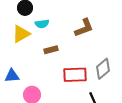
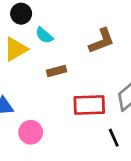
cyan semicircle: (42, 24) -> (44, 35), turned 48

